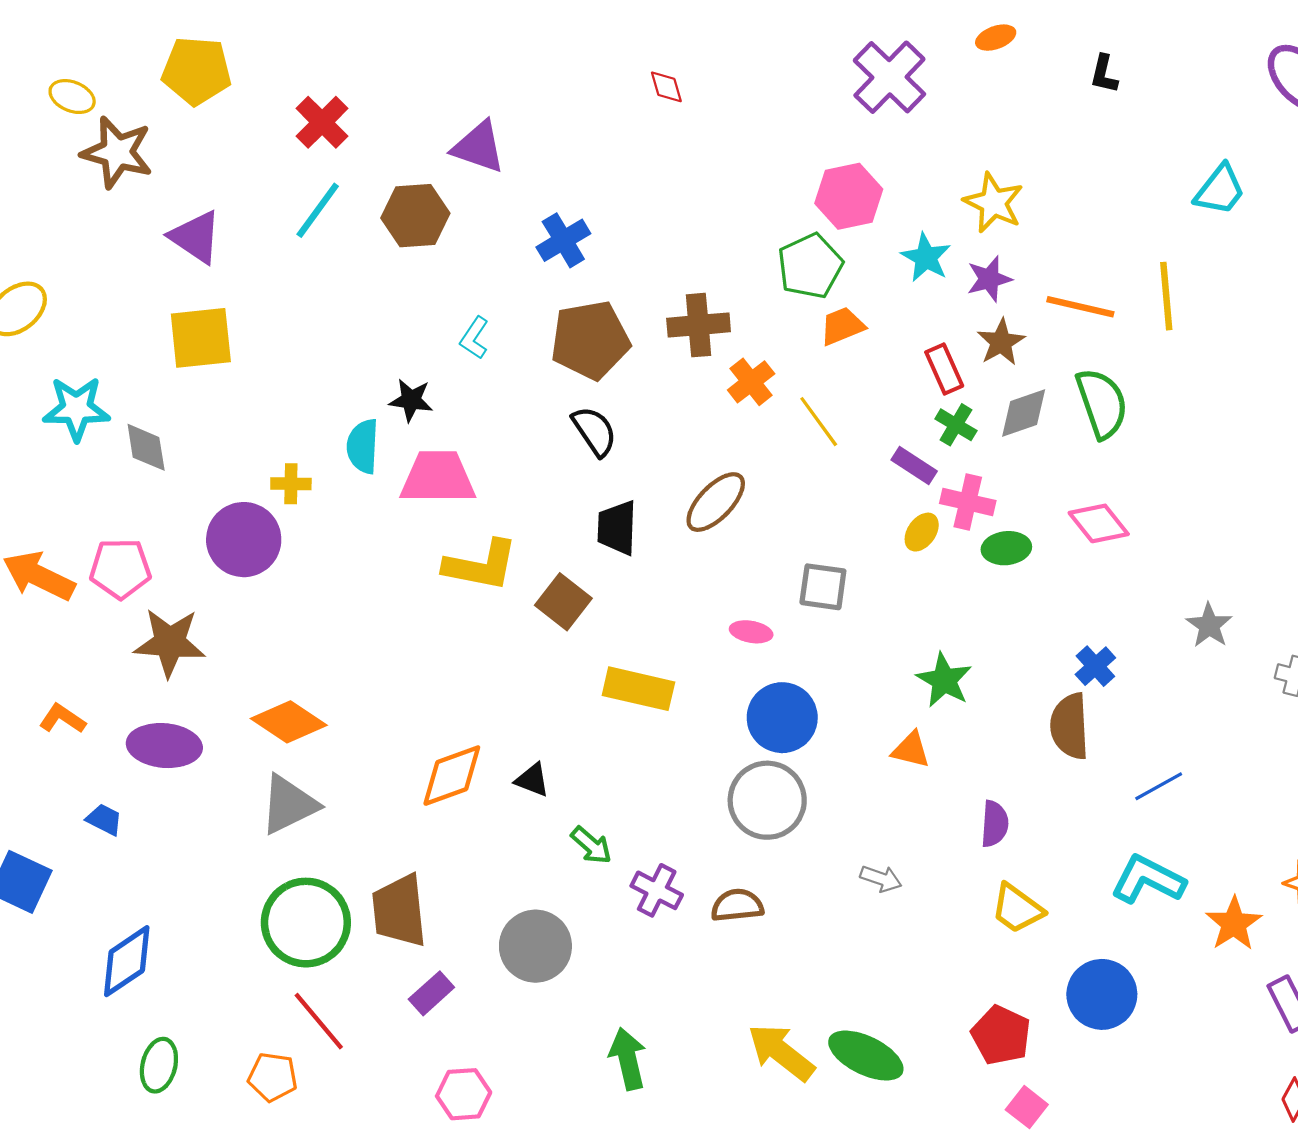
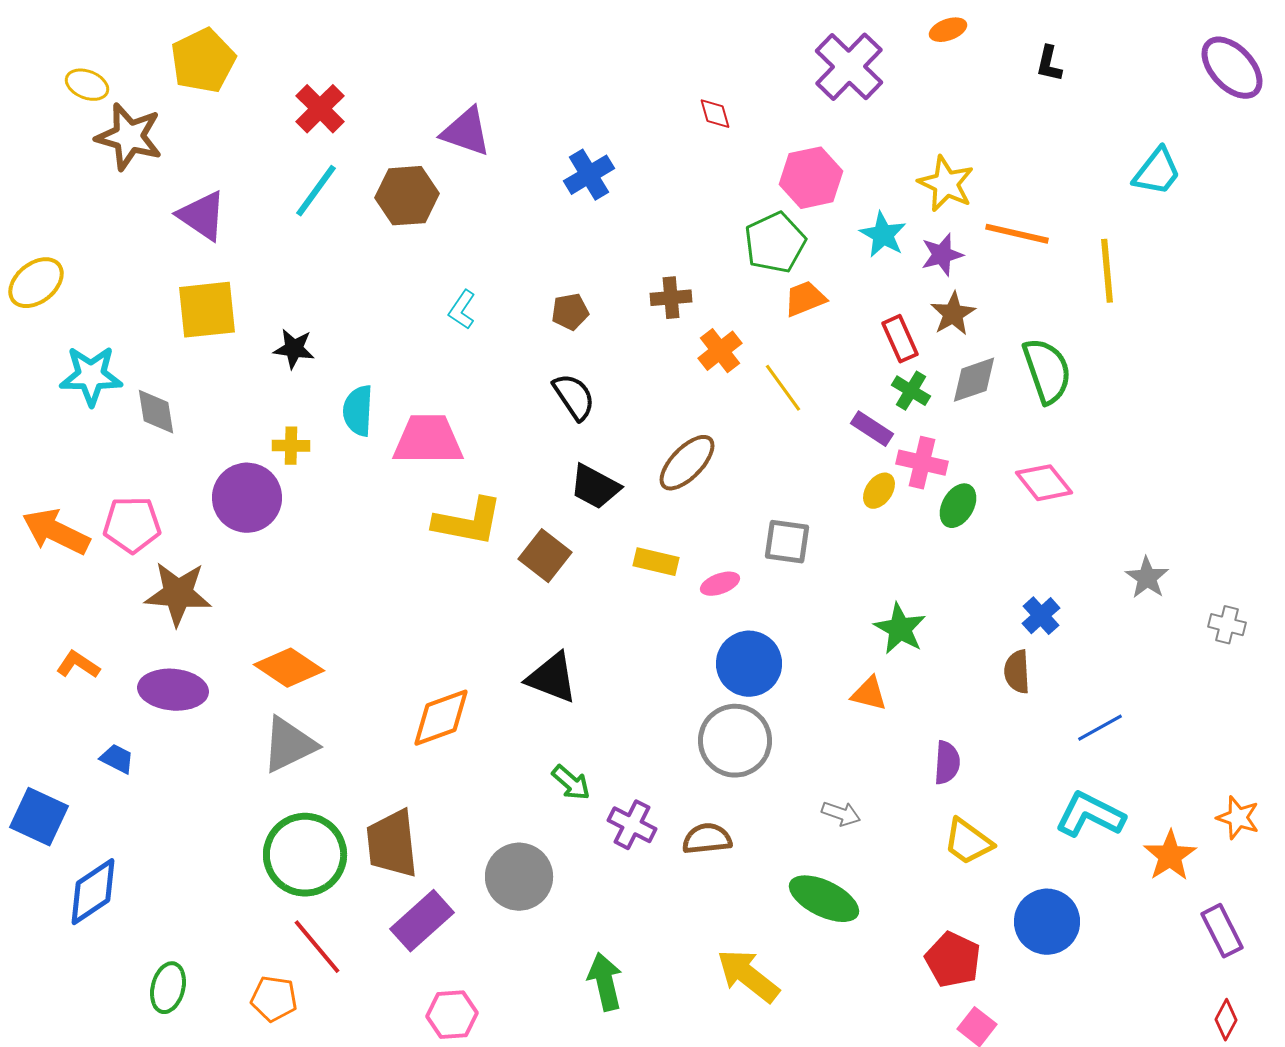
yellow pentagon: (197, 71) -> (203, 61), turned -30
red diamond: (666, 87) -> (715, 114), moved
blue cross: (563, 240) -> (589, 175), moved
orange line: (1080, 307) -> (1017, 234), moved
brown cross: (699, 325) -> (671, 298), size x0.7
brown pentagon: (590, 340) -> (570, 312), size x0.5
black star: (411, 400) -> (294, 349), moved
black trapezoid: (617, 528) -> (595, 487), turned -64
green ellipse: (1006, 548) -> (958, 506), turned -54
pink ellipse: (751, 632) -> (720, 584), turned -30
yellow rectangle: (638, 689) -> (656, 562), moved, size x0.7
brown semicircle: (1070, 726) -> (1017, 672), size x0.7
black triangle: (532, 780) -> (552, 678), moved, size x1.6
blue diamond: (127, 961) -> (93, 892), moved
purple rectangle: (431, 993) -> (422, 921), size x1.5
green ellipse: (866, 1056) -> (824, 899), moved

